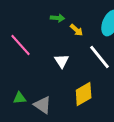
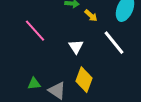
yellow diamond: (84, 94) -> (84, 80), moved, turned -40

